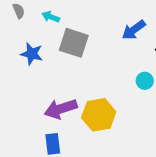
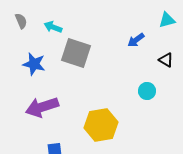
blue arrow: (134, 30) -> (136, 40), size x0.7
purple arrow: (61, 109) -> (42, 107), moved

